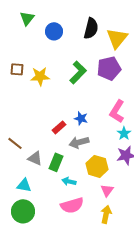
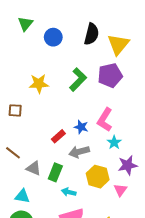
brown square: (17, 69) -> (15, 110), moved
pink L-shape: (117, 111) -> (105, 120), moved
cyan star: (124, 133) -> (114, 142), moved
pink triangle: (107, 190) -> (120, 190), moved

